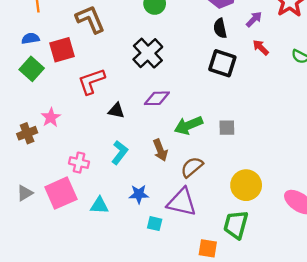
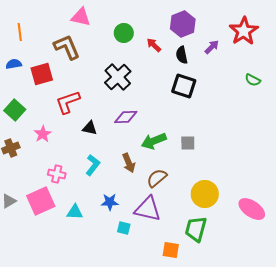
red arrow: (261, 47) -> (154, 45), moved
green square: (32, 69) -> (15, 110), moved
pink star: (51, 117) -> (43, 134), moved

